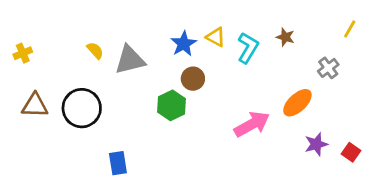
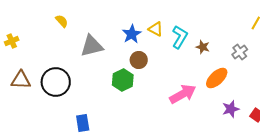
brown star: (285, 37) -> (203, 47), moved
yellow semicircle: (95, 50) -> (62, 21), moved

